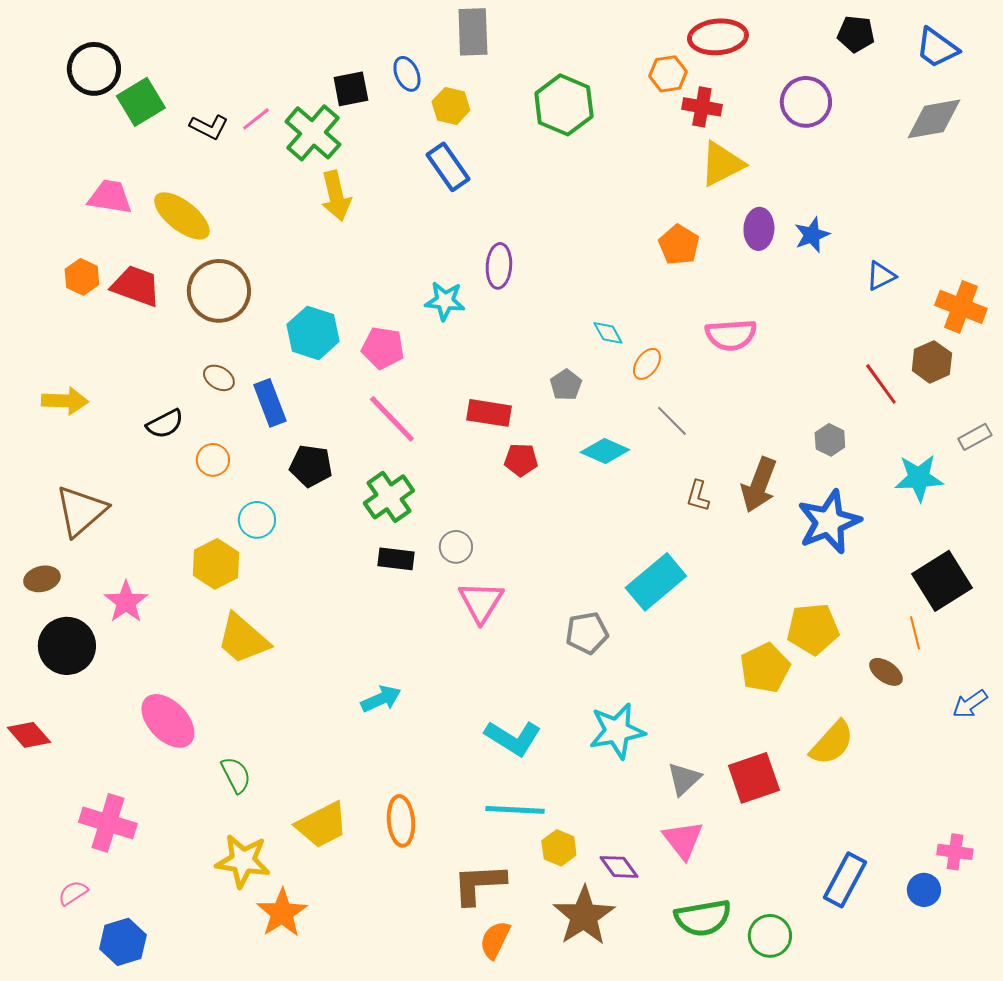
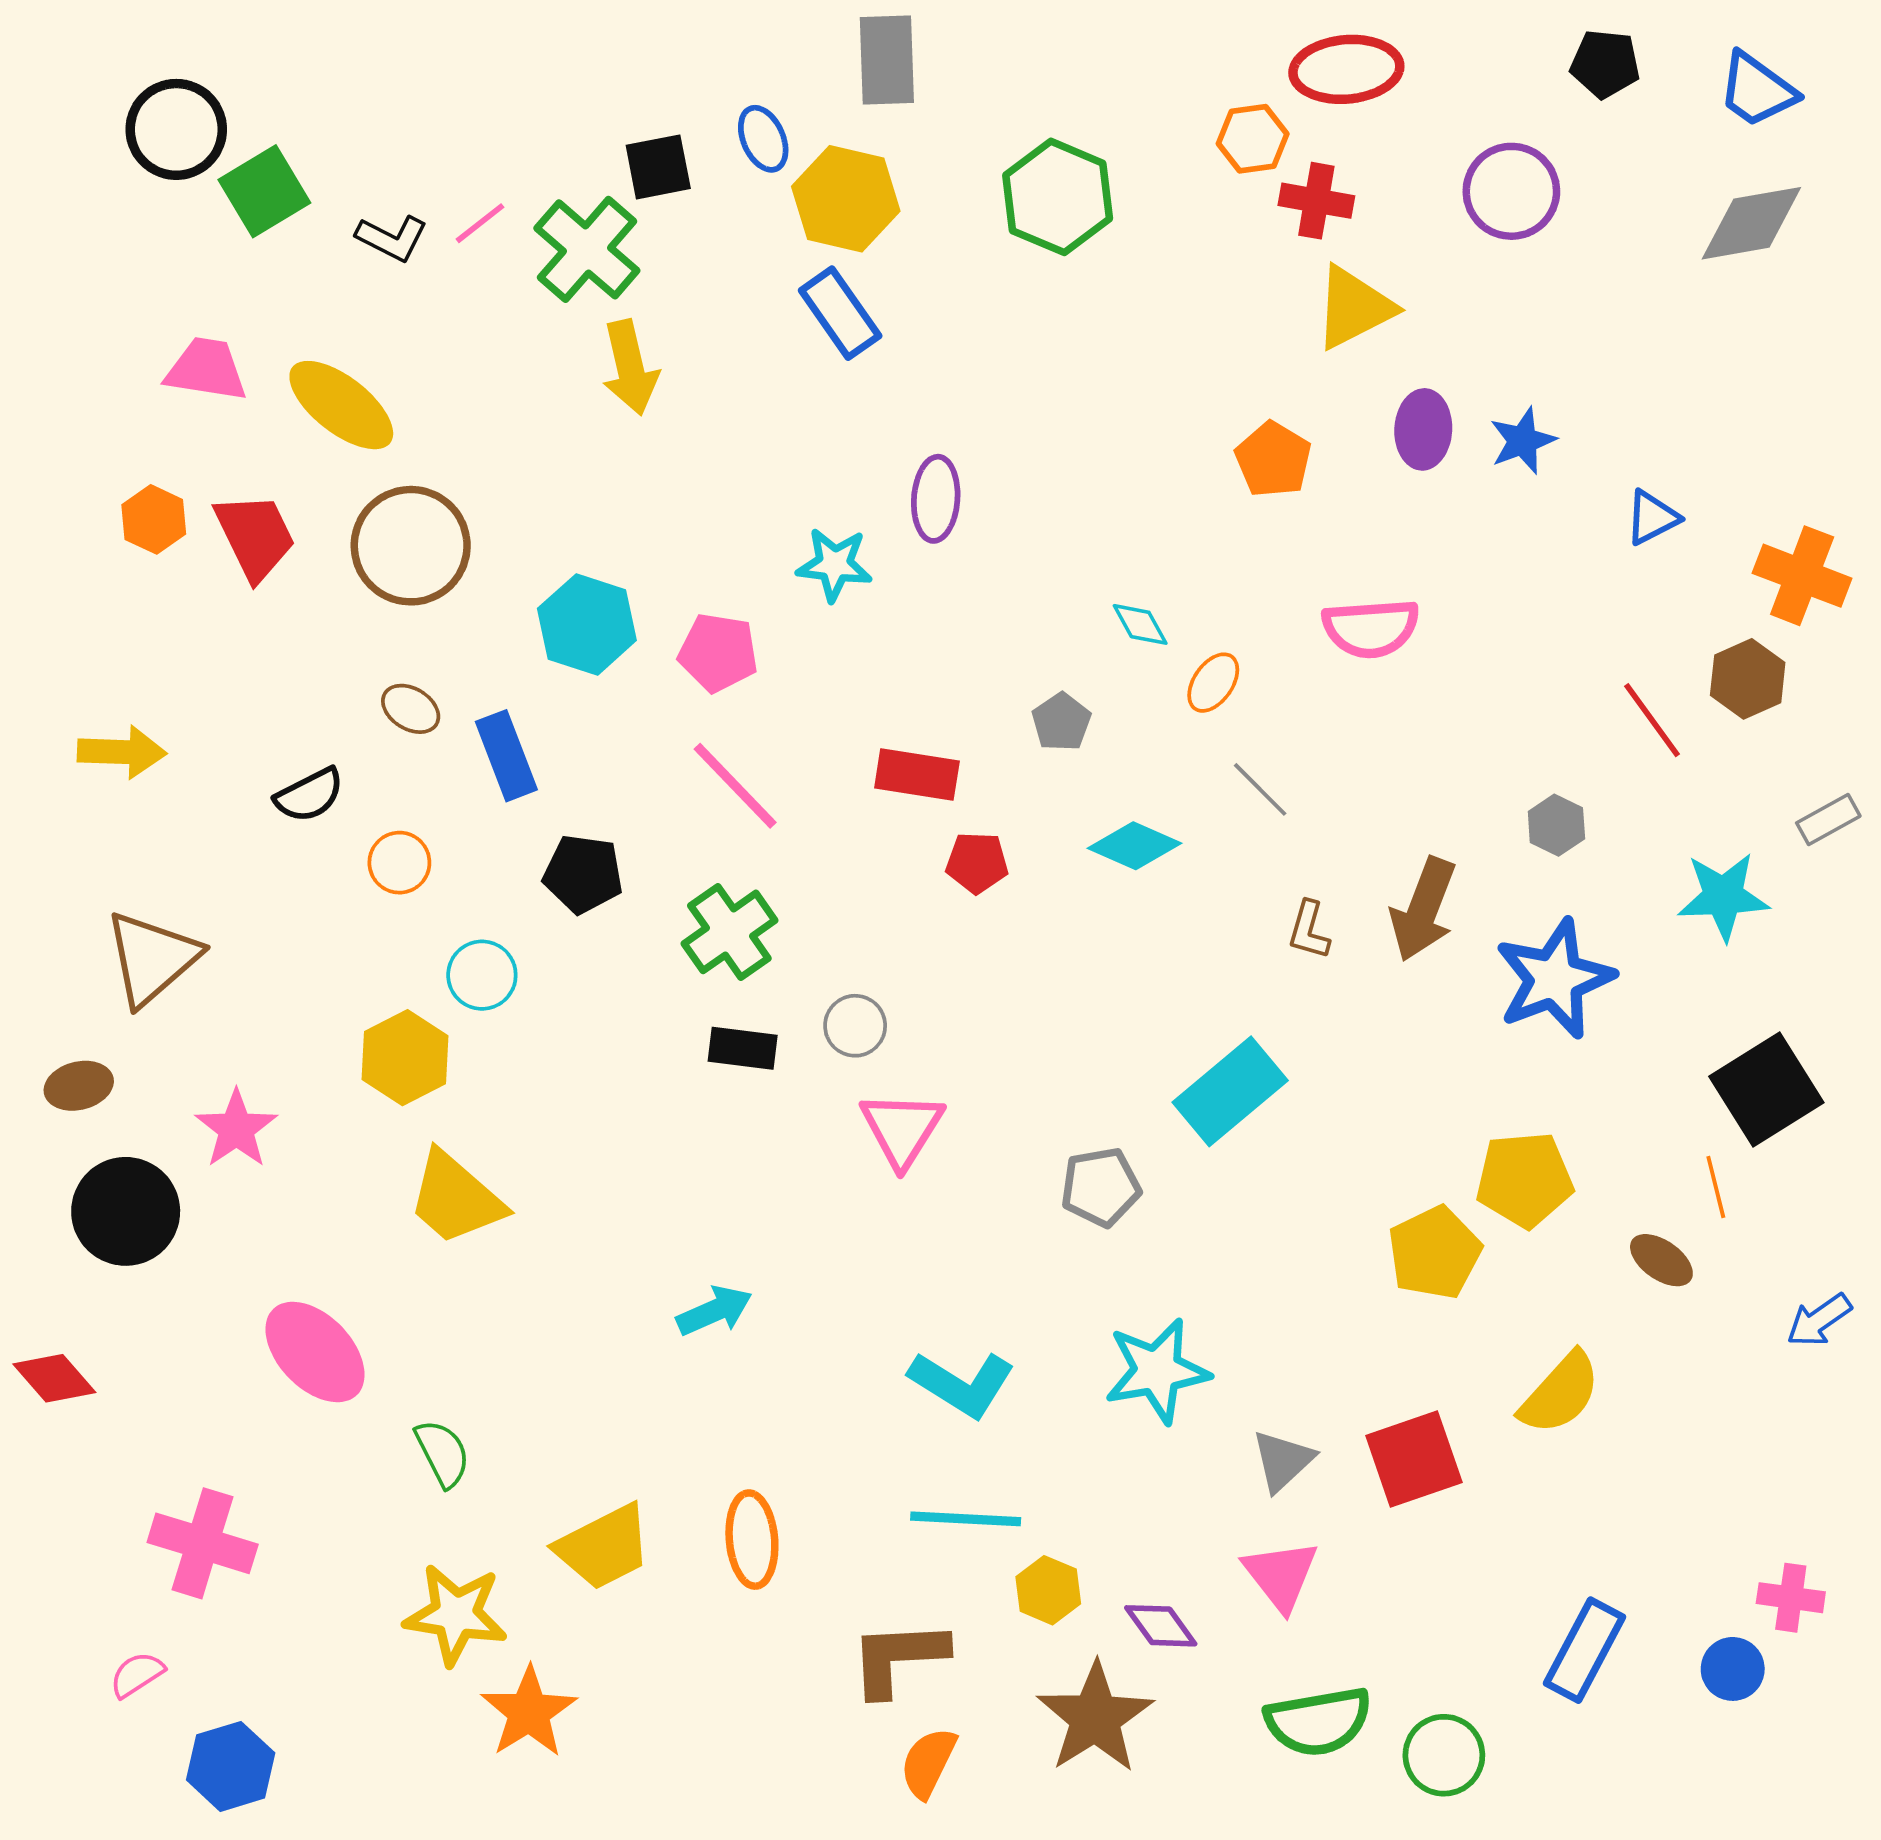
yellow hexagon: (451, 106) -> (846, 199), size x1.5
red trapezoid: (136, 286) -> (255, 536), turned 44

